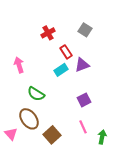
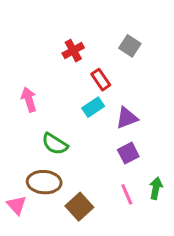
purple triangle: (82, 65) -> (127, 118), moved
brown ellipse: (29, 119) -> (44, 182), turned -50
green arrow: (102, 137) -> (156, 188), moved

